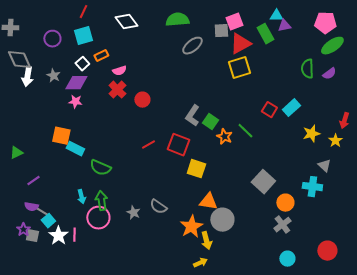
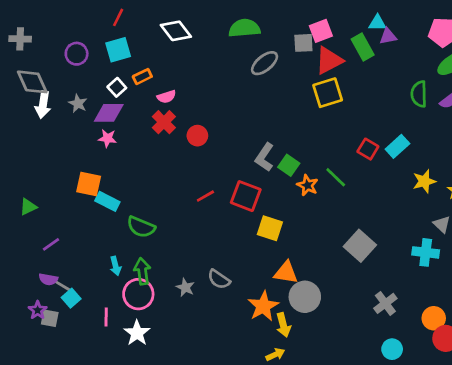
orange circle: (285, 203) -> (434, 318), moved
white star: (58, 236) -> (137, 333), moved

